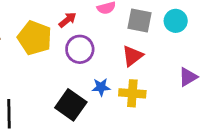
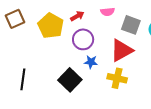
red triangle: (133, 56) -> (122, 50), size x1.4
blue star: (101, 87) -> (91, 62), moved

